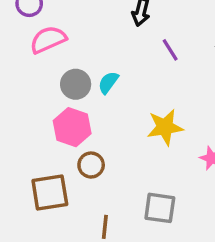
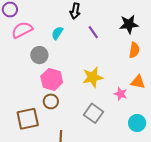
cyan semicircle: (108, 83) -> (57, 33), moved
pink hexagon: (72, 127) -> (52, 79), moved
gray square: (160, 208) -> (94, 113), moved, turned 30

